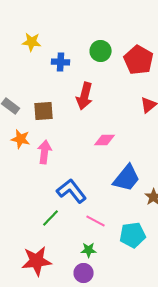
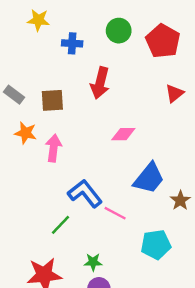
pink line: (96, 221) -> (115, 213), moved
green star: (89, 250) -> (93, 262), moved

